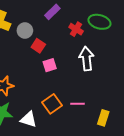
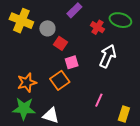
white arrow: (86, 59) -> (108, 56), turned 30
orange square: (52, 104) -> (60, 80), moved
pink line: (78, 104) -> (99, 100), turned -64

